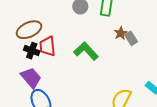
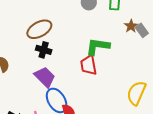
red trapezoid: (47, 46) -> (88, 65), moved
green L-shape: (86, 51) -> (98, 46), turned -35

